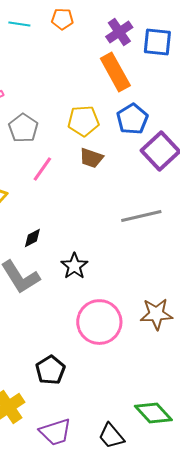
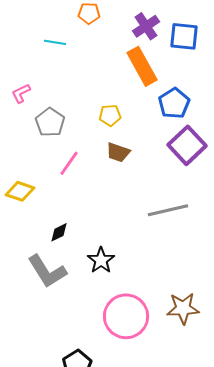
cyan line: (19, 24) -> (55, 42), moved
blue pentagon: (132, 119) -> (174, 103), moved
yellow pentagon: (83, 121) -> (110, 115), size x0.7

